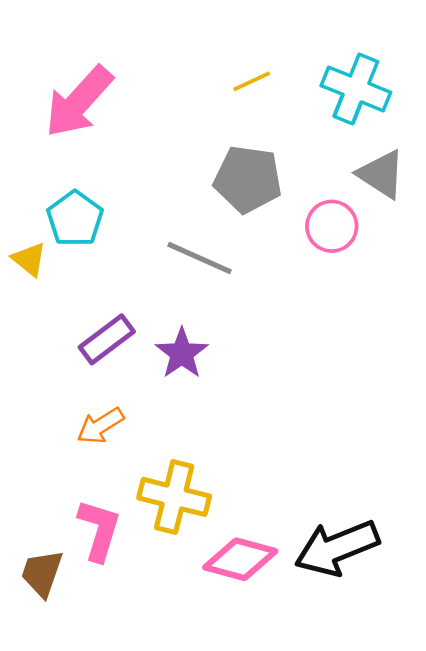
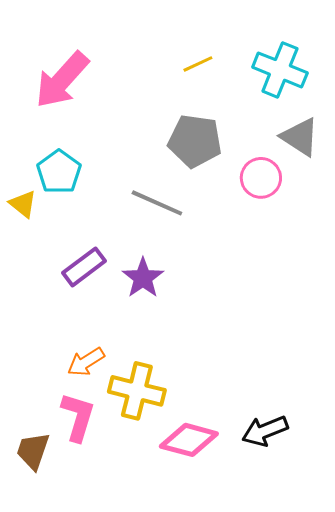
orange arrow: (100, 426) -> (86, 362), moved
black arrow: (337, 548) -> (265, 431), size x0.7

